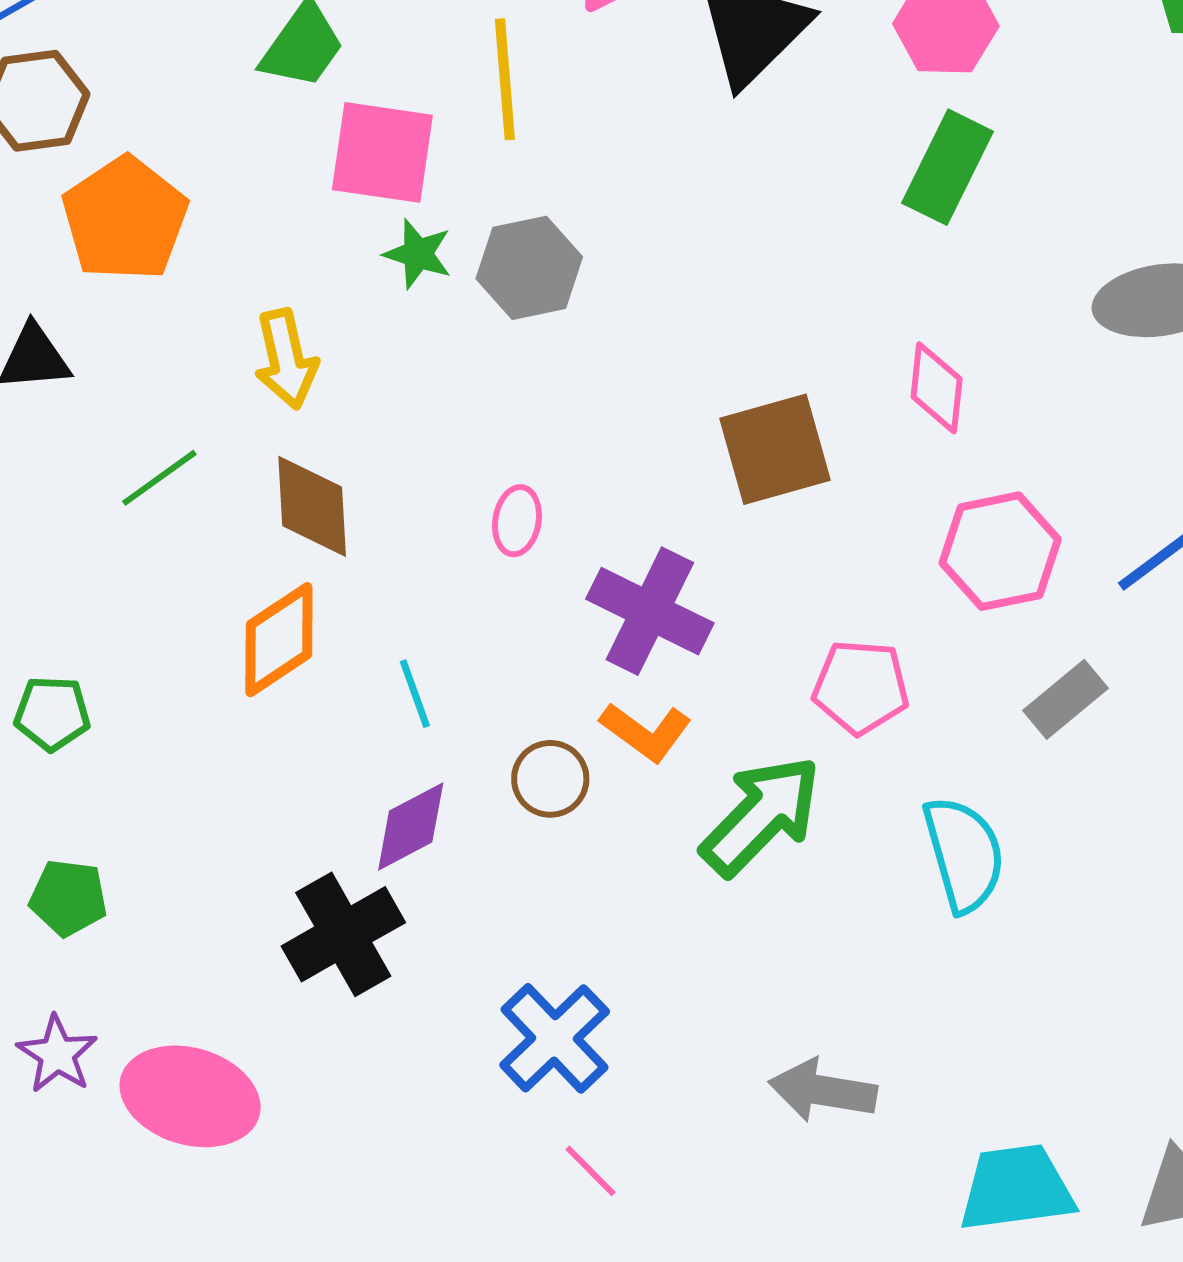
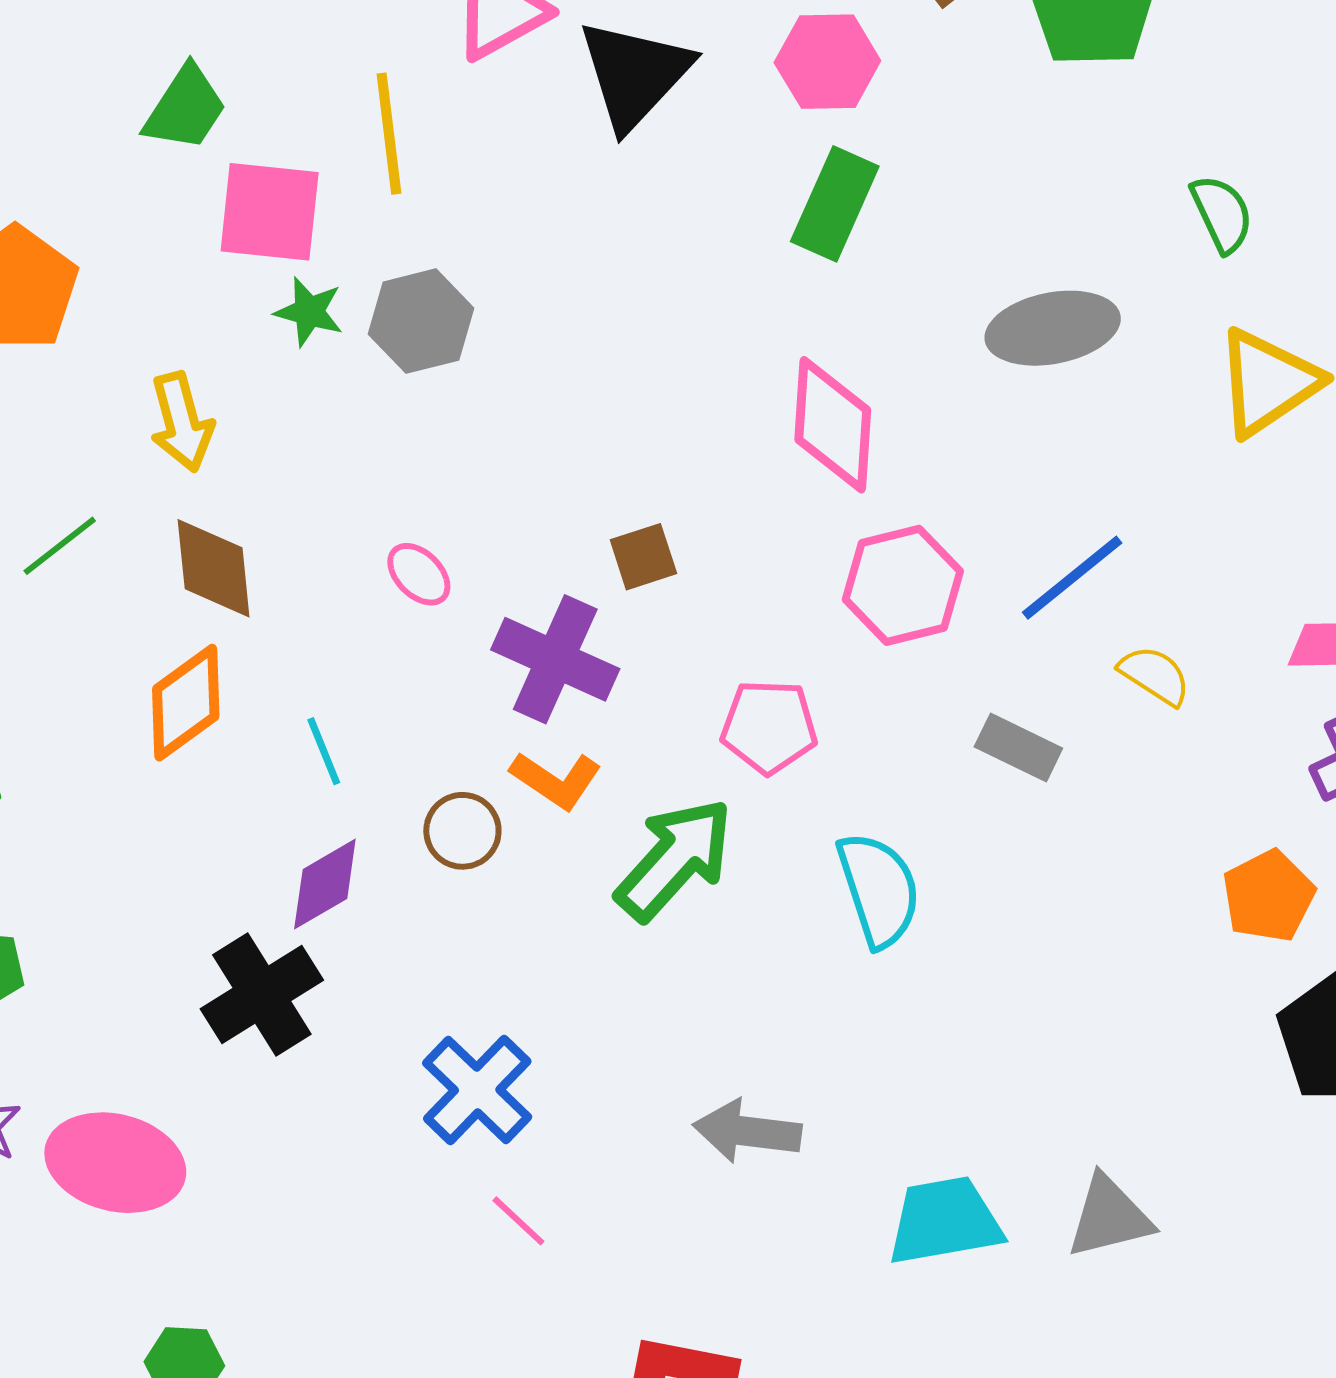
pink diamond: (937, 388) -> (833, 425), size x1.5
brown square: (775, 449) -> (643, 557), moved, size x0.6
pink ellipse: (517, 521) -> (419, 574), turned -52
gray rectangle: (1065, 699) -> (1018, 747), moved, turned 68

